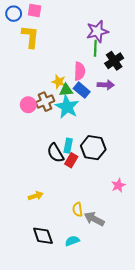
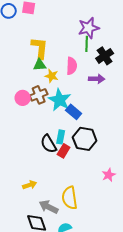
yellow L-shape: (30, 37) -> (40, 48), moved
green triangle: (66, 90) -> (40, 65), moved
blue rectangle: (82, 90) -> (74, 112), moved
yellow semicircle: (78, 209) -> (70, 198), size x1.6
gray arrow: (94, 219) -> (49, 207), moved

